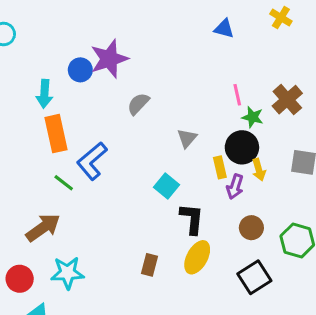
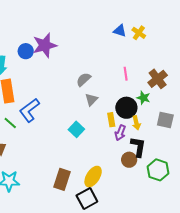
yellow cross: (281, 18) -> (139, 33), moved
gray semicircle: (138, 104) -> (84, 79), moved
green star: (253, 117) -> (143, 98), moved
black L-shape: (192, 219) -> (138, 147), moved
brown rectangle: (149, 265) -> (62, 179), size x1.5
black square: (254, 277) -> (87, 199), moved

